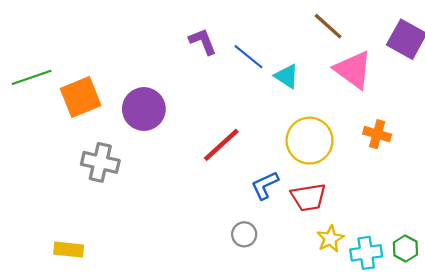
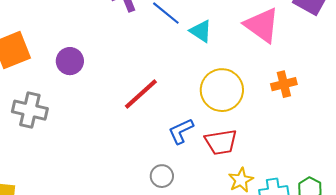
purple circle: (144, 109) -> (70, 61), size x0.7
orange cross: (377, 134) -> (284, 84), turned -30

